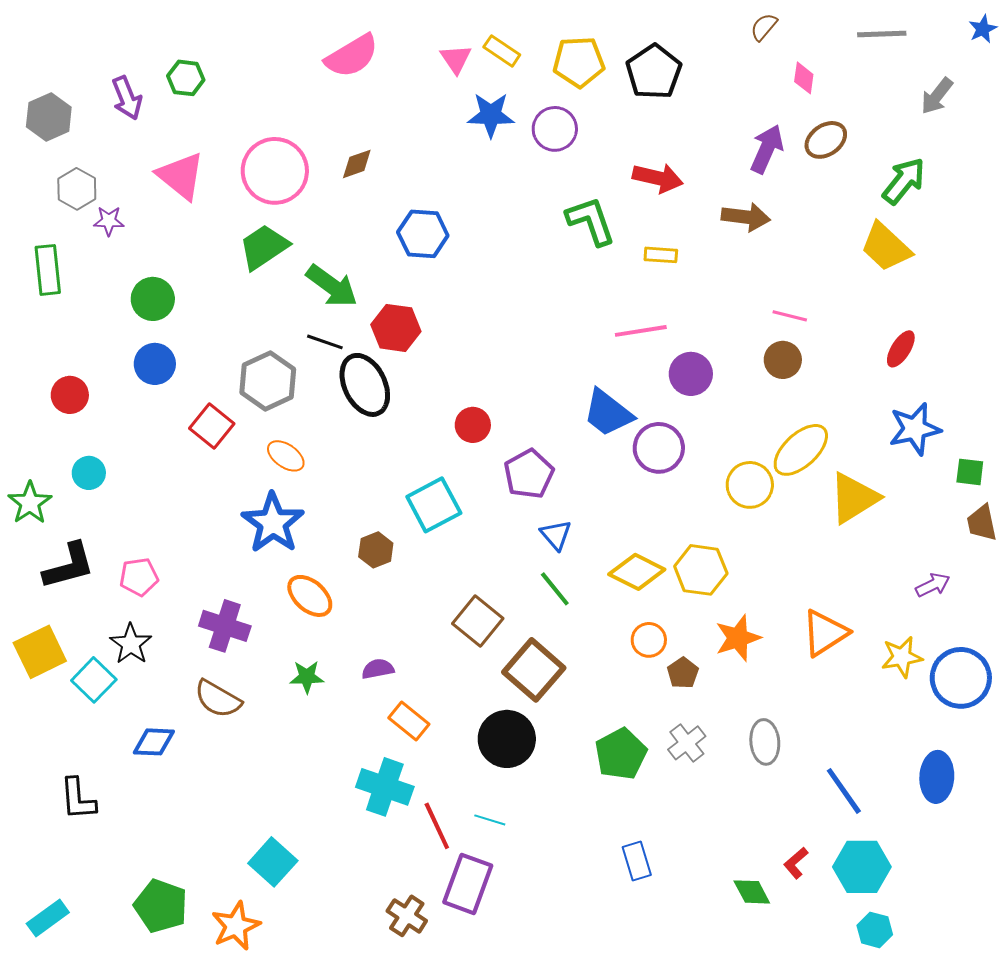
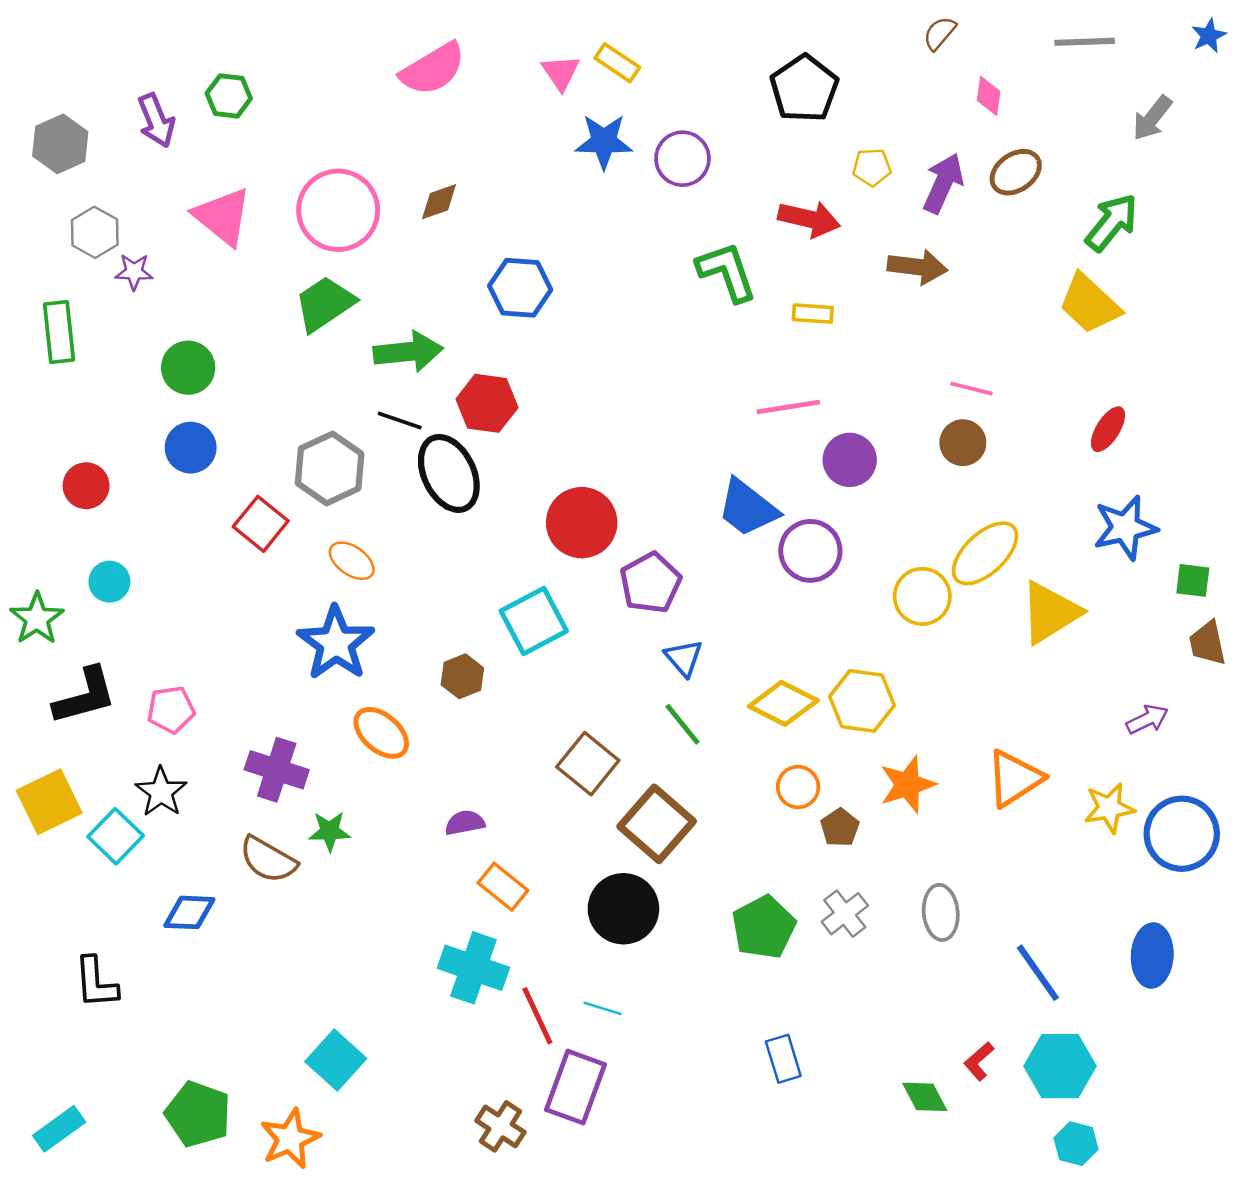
yellow pentagon: (579, 62) -> (872, 167), moved, size x0.6
green arrow: (332, 286) -> (408, 352), turned -42
red circle: (473, 425) -> (582, 523), size x1.6
green star: (307, 677) -> (330, 831), moved

